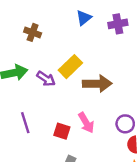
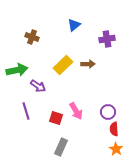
purple cross: (118, 24) -> (107, 39), moved
purple arrow: (46, 79) -> (38, 86), moved
brown arrow: (97, 84) -> (88, 64), moved, size x0.6

